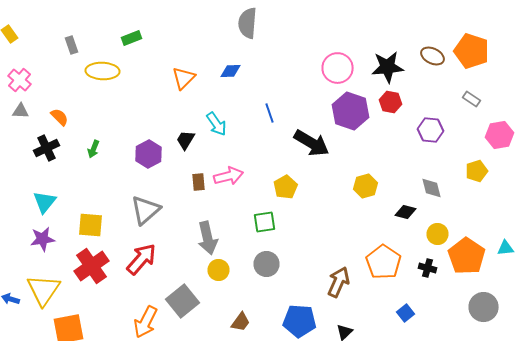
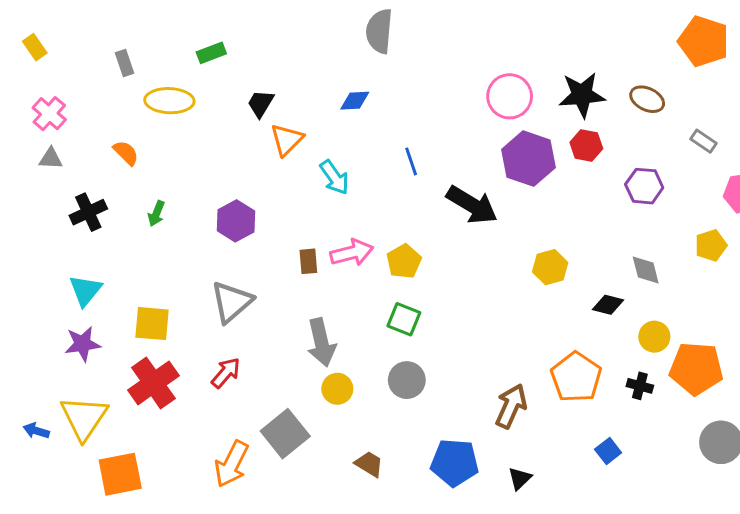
orange pentagon: (472, 51) -> (704, 41), moved
brown ellipse: (432, 56) -> (647, 99), moved
orange triangle: (184, 78) -> (287, 140), moved
orange semicircle: (60, 117) -> (126, 153), moved
black trapezoid: (186, 140) -> (261, 104), moved
yellow pentagon: (286, 187) -> (404, 261), moved
green square: (264, 222) -> (404, 319), turned 30
orange pentagon: (466, 256) -> (696, 368), turned -30
red arrow: (142, 259) -> (226, 373), size x0.7
brown trapezoid: (240, 322) -> (369, 464), turned -95

